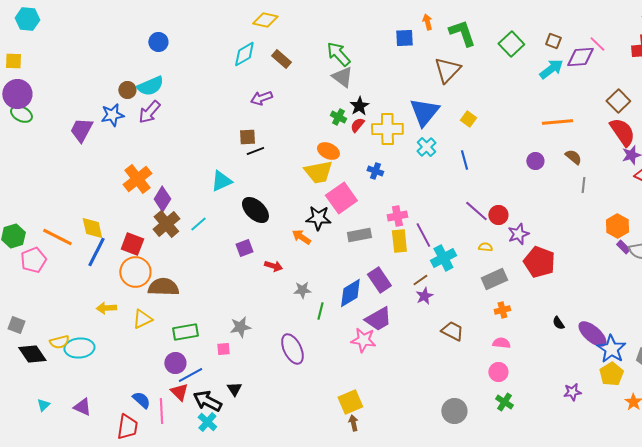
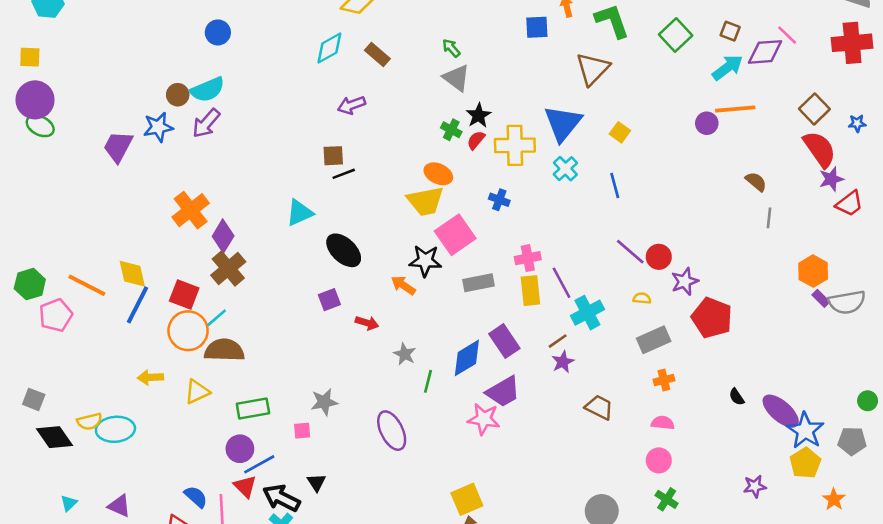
green arrow: (338, 54) -> (451, 48), size x0.6
orange line: (557, 122) -> (735, 109), moved
purple circle: (535, 161) -> (707, 123), moved
cyan line: (198, 224) -> (217, 318), moved
gray star: (302, 290) -> (405, 354), turned 30

